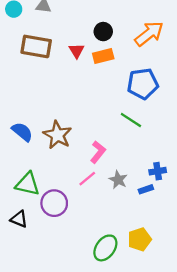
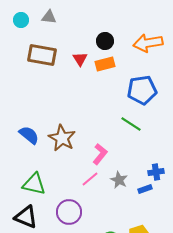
orange arrow: (149, 34) -> (148, 43), turned -152
purple circle: (54, 203) -> (69, 212), moved
black triangle: (19, 219) -> (26, 217), size x1.4

